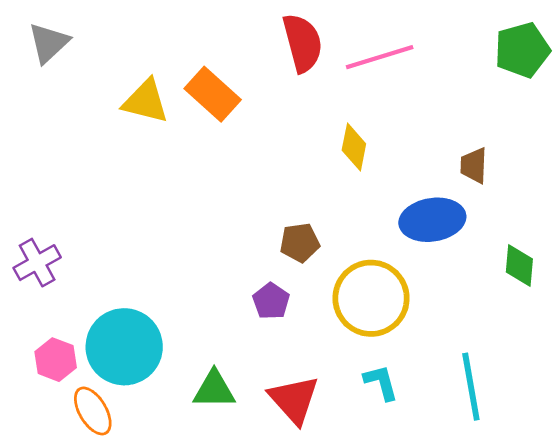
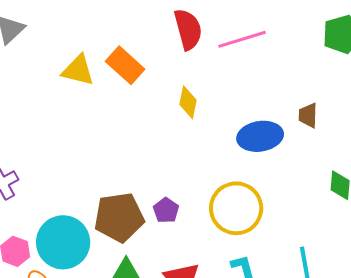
yellow diamond: (354, 147) -> (188, 102), moved
blue ellipse: (432, 220) -> (260, 136), moved
brown pentagon: (300, 243) -> (119, 217), moved, size x1.8

